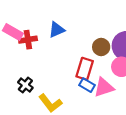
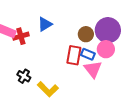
blue rectangle: (87, 85) -> (88, 54), moved
pink triangle: (104, 87) -> (93, 69), turned -42

